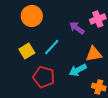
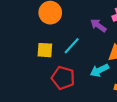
yellow square: (27, 51) -> (45, 50), turned 35

